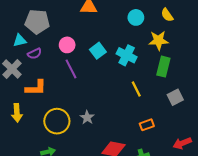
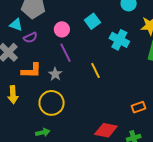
cyan triangle: (20, 40) -> (16, 25), turned 32
cyan square: (98, 51) -> (92, 21), moved
yellow line: (136, 89) -> (96, 70), moved
gray star: (87, 118) -> (55, 74), moved

